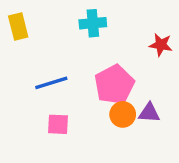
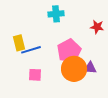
yellow rectangle: (18, 27) -> (19, 43), moved
orange circle: (123, 114) -> (74, 69), size x1.6

